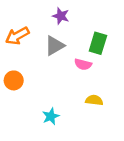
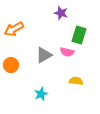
purple star: (61, 16) -> (61, 13), moved
gray triangle: (55, 46) -> (44, 55), moved

